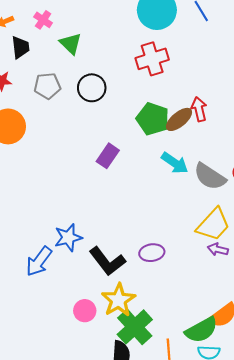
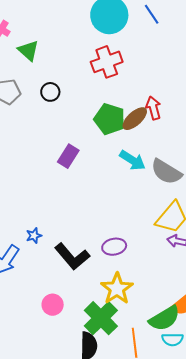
black circle: (92, 88) -> (50, 92), size x0.7
blue star: (68, 238) -> (34, 236), size x0.6
yellow star: (118, 300) -> (117, 289), moved

